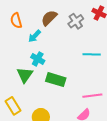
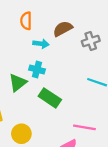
cyan arrow: (35, 36) -> (41, 44), turned -144
cyan cross: (38, 59) -> (37, 70), turned -32

